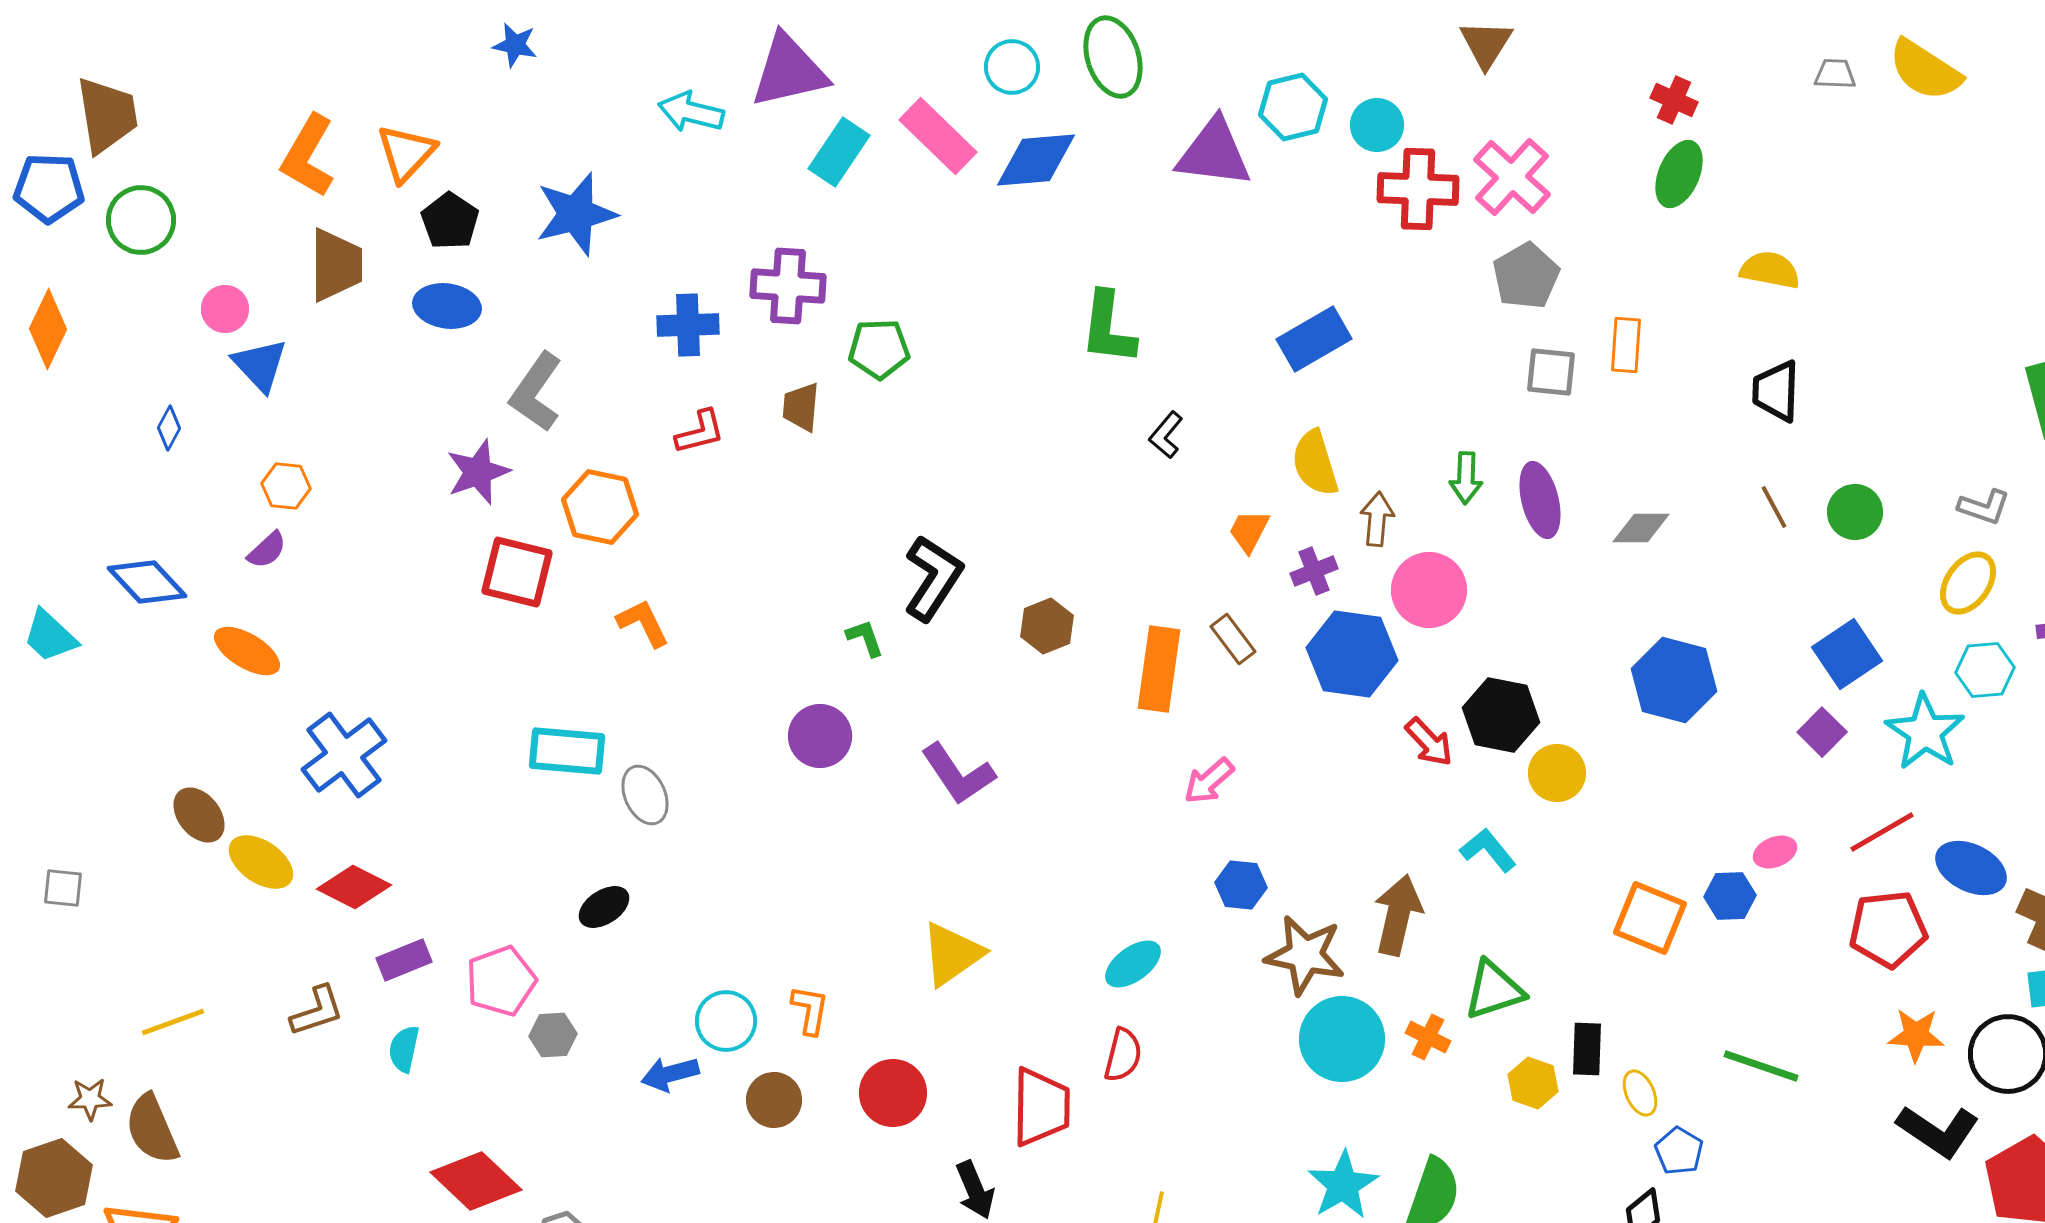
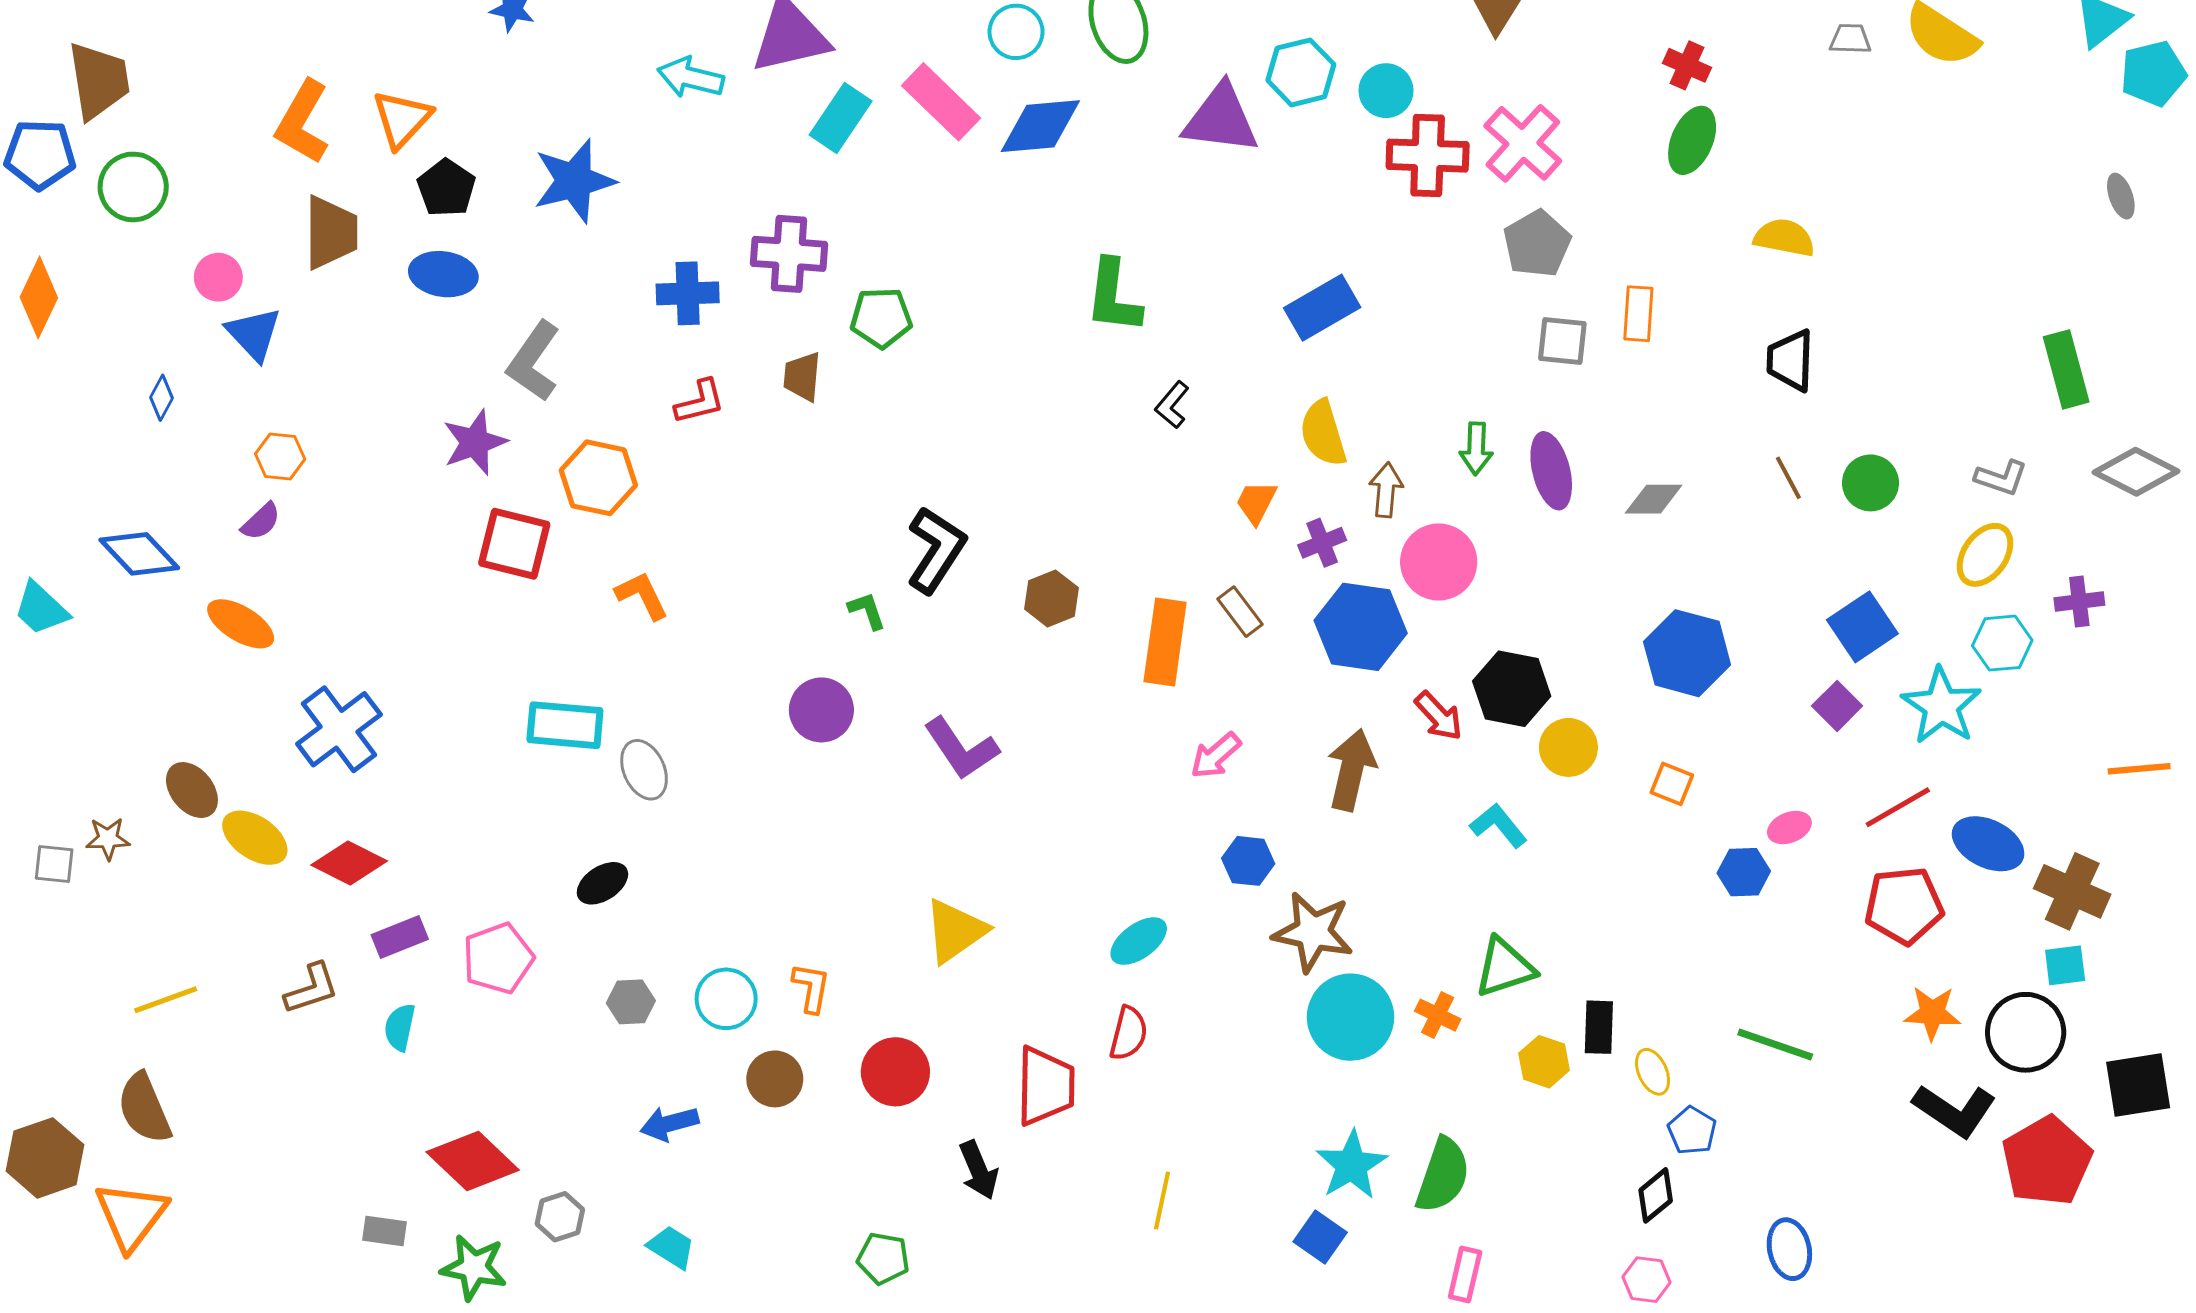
brown arrow: (1398, 915) -> (1352, 770), moved
orange square: (1650, 918) -> (1672, 784), moved, size x0.6
gray hexagon: (553, 1035) -> (631, 1002), moved
blue arrow: (670, 1074) -> (669, 1124), moved
brown star: (90, 1099) -> (108, 839), moved

